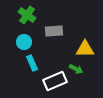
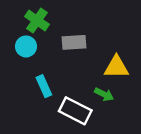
cyan circle: (24, 42) -> (26, 46), moved
white rectangle: (55, 81) -> (75, 111), turned 50

